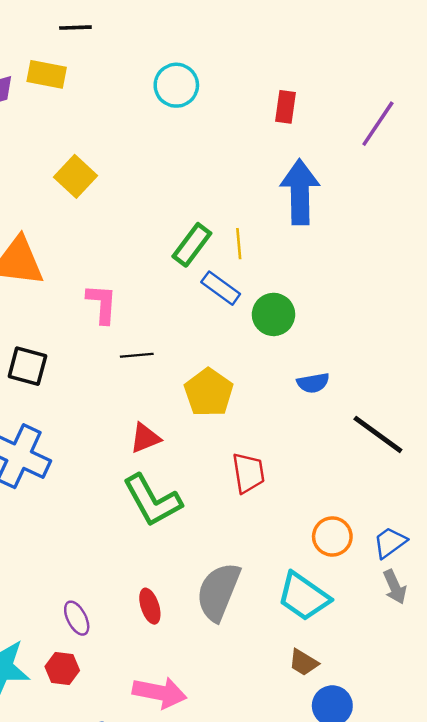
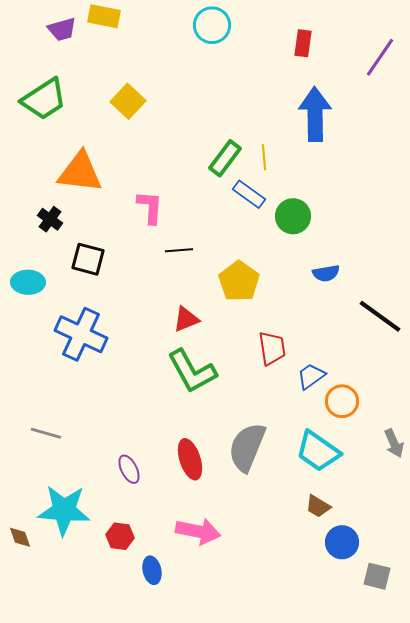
blue trapezoid: (390, 542) -> (311, 376), moved
red ellipse: (150, 606) -> (190, 459), size x1.4
red hexagon: (62, 669) -> (120, 536), moved

